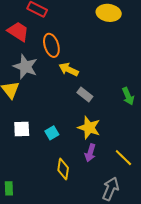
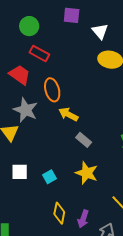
purple arrow: (90, 153) -> (83, 219), moved

